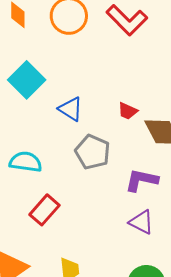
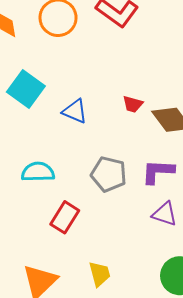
gray pentagon: (93, 152) -> (109, 174), moved

